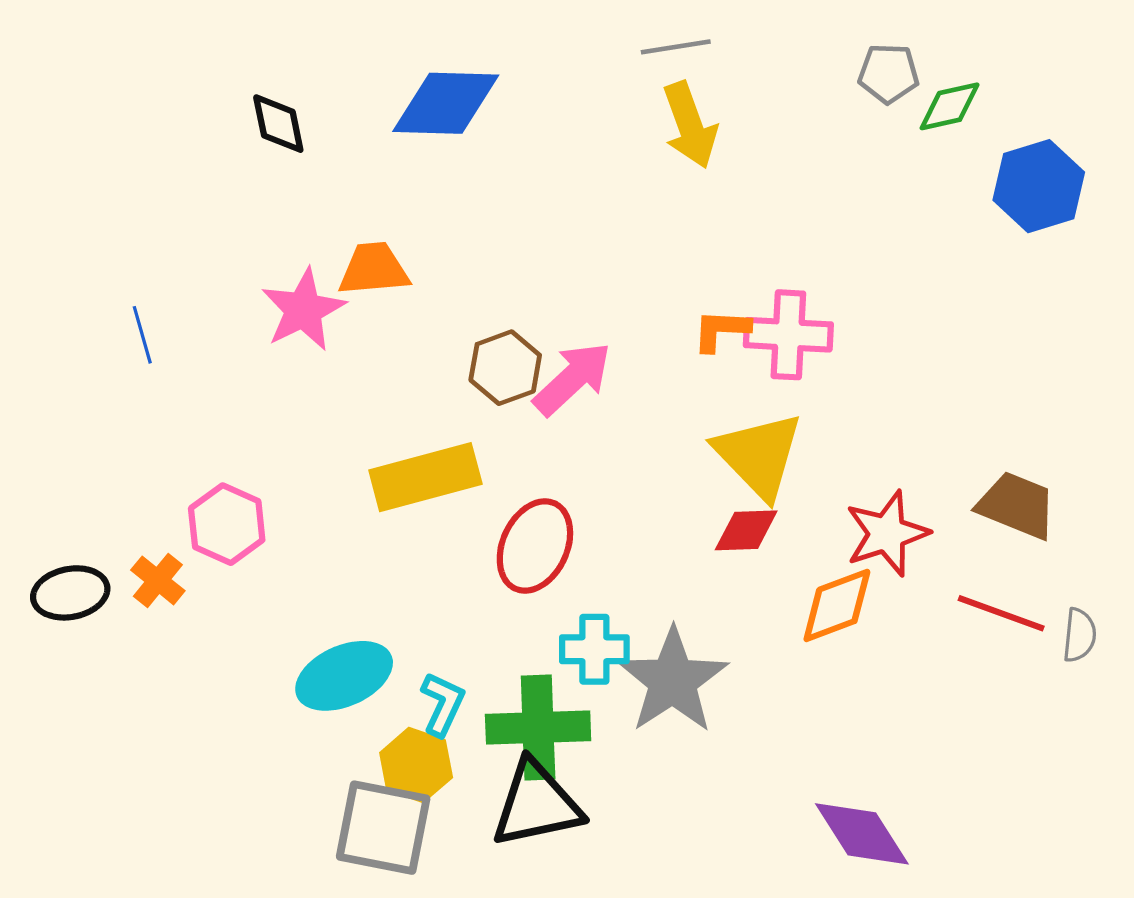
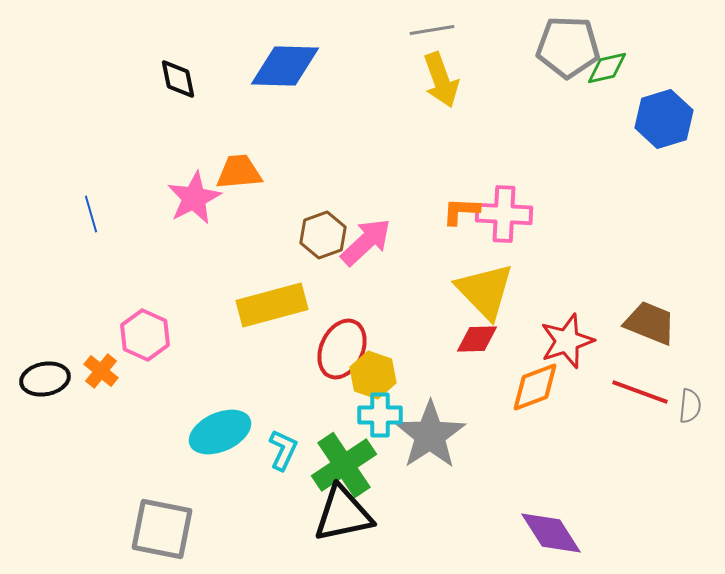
gray pentagon: (889, 73) -> (568, 47), size x1.6
green cross: (538, 727) -> (344, 465), turned -32
yellow hexagon: (416, 765) -> (373, 375), moved
gray square: (383, 828) -> (162, 529), moved

